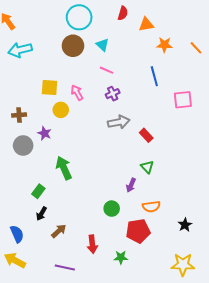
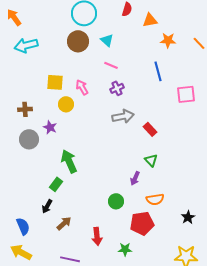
green rectangle: (38, 191) -> (56, 184), moved

